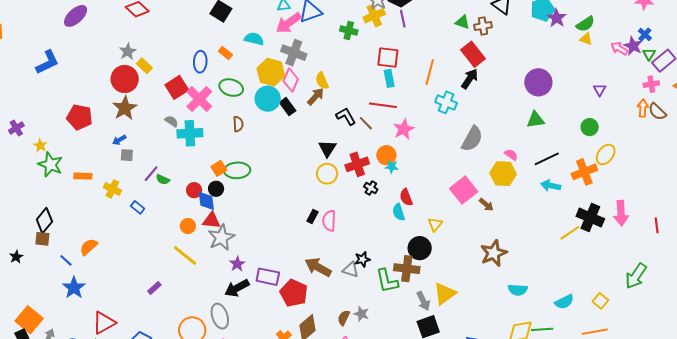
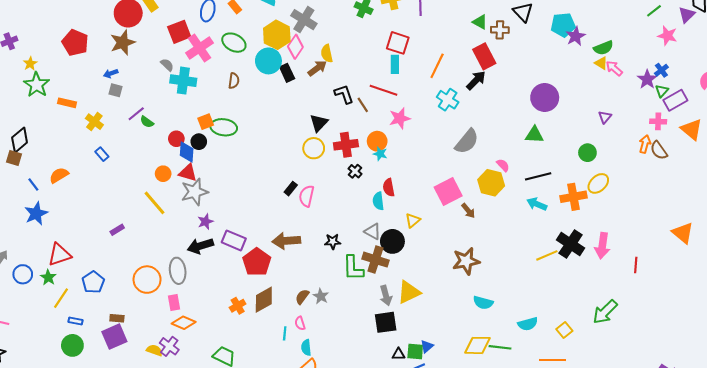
pink arrow: (619, 48) -> (614, 68), moved
blue rectangle: (138, 207) -> (102, 154), moved
brown arrow: (318, 267) -> (286, 241), turned -44
gray triangle: (351, 270) -> (373, 232), moved

